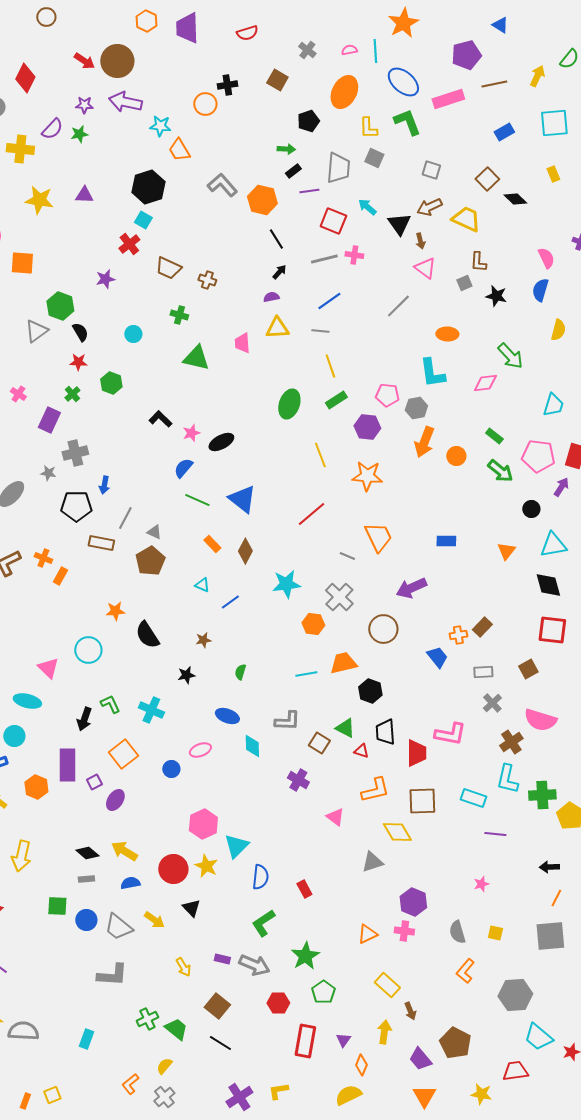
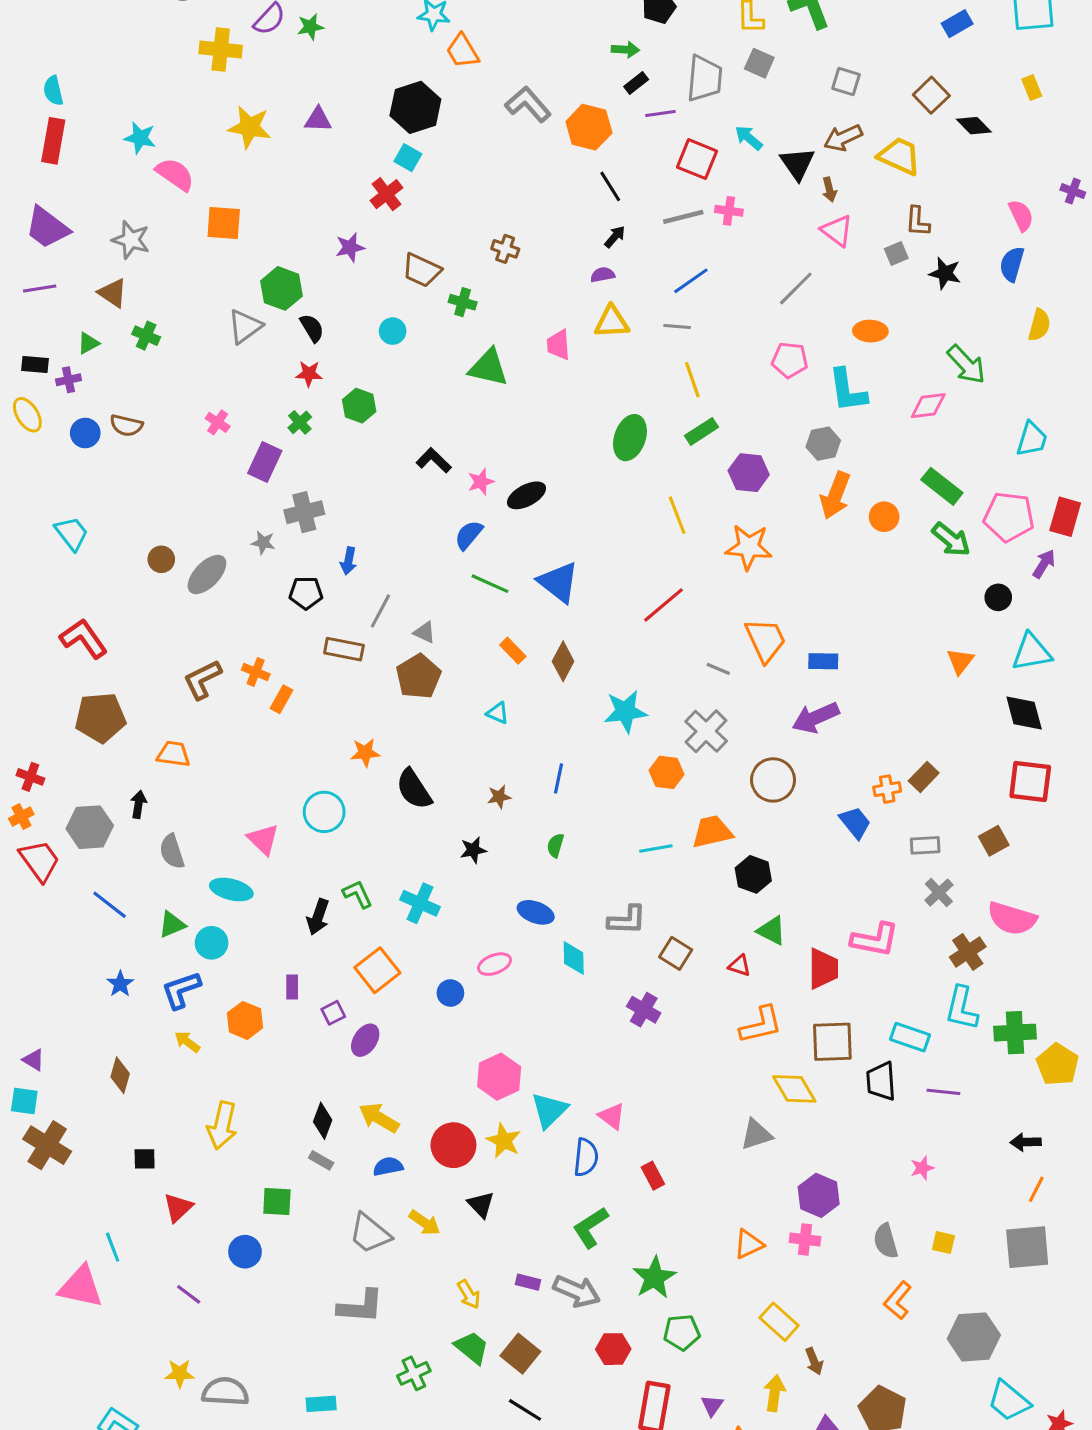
brown trapezoid: (168, 268) -> (422, 270), moved
pink pentagon: (387, 395) -> (790, 360), moved
green rectangle: (494, 436) -> (942, 486), size x1.5
black pentagon: (76, 506) -> (306, 593), size x0.7
blue rectangle: (446, 541) -> (823, 661), moved
blue line: (230, 602) -> (558, 778), moved, turned -42
green triangle: (345, 728) -> (772, 931), moved
black trapezoid: (385, 732) -> (881, 1081), moved
purple rectangle: (67, 765) -> (292, 987), size x0.5
pink triangle: (335, 817) -> (612, 1116), moved
black diamond: (87, 853) -> (323, 1121), turned 70
gray rectangle: (86, 879) -> (321, 1160), turned 35
blue circle: (86, 920) -> (245, 1252), moved
green pentagon: (323, 992) -> (682, 1332), turned 30
green trapezoid: (176, 1029) -> (472, 1348), moved
cyan rectangle: (86, 1039) -> (321, 1404), turned 66

